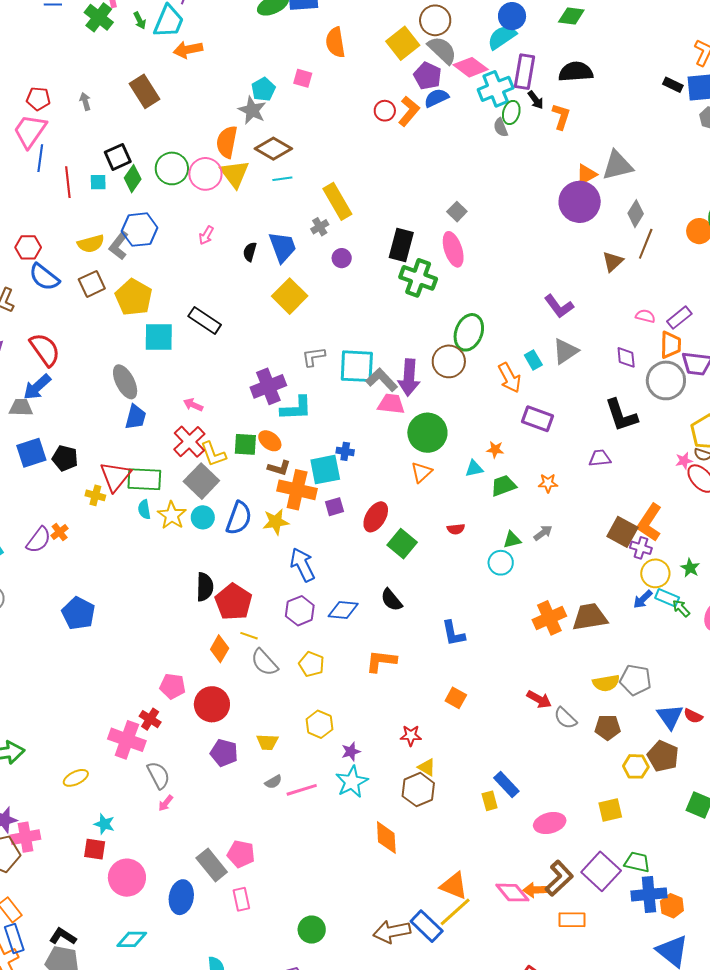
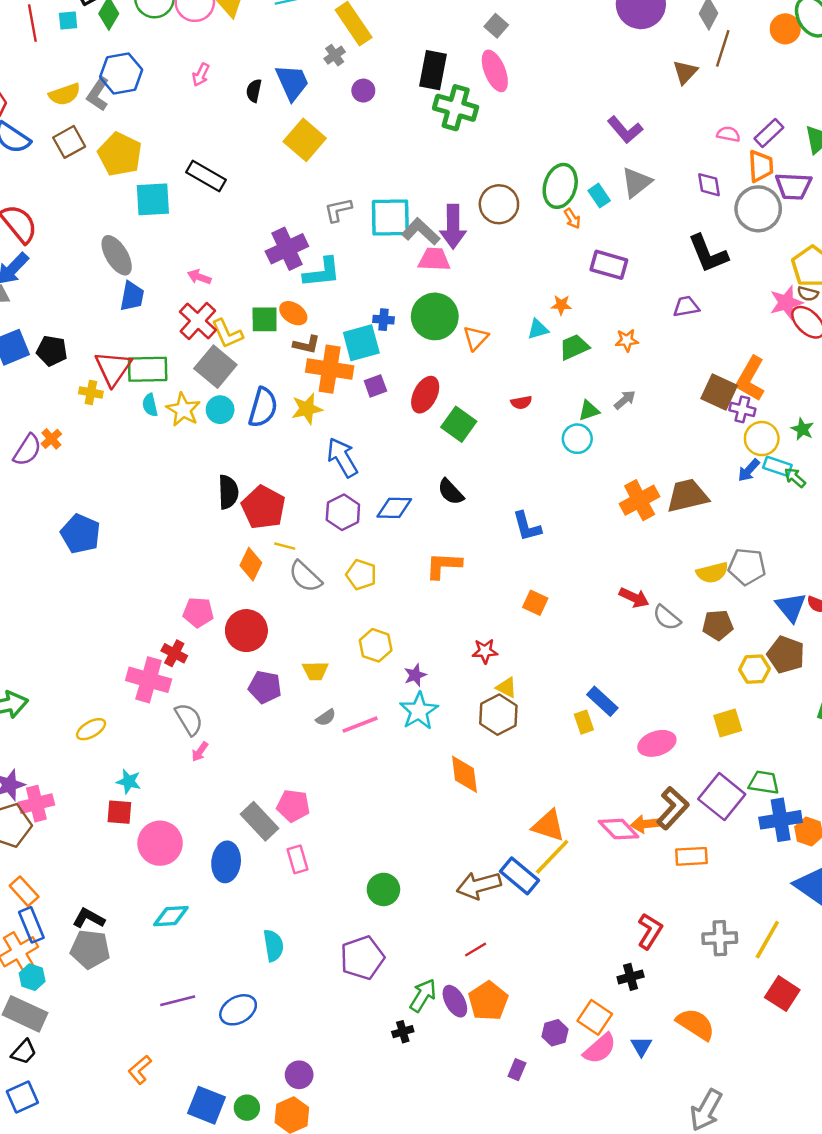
green ellipse: (469, 332) -> (560, 186), moved
orange arrow: (509, 378) -> (572, 218), size x0.6
green circle: (427, 433) -> (435, 316), moved
pink star: (684, 461) -> (786, 303), size x1.6

